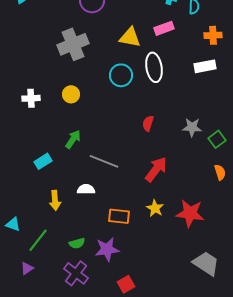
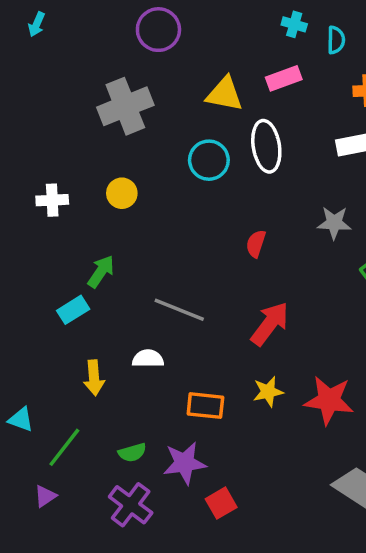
gray star: (192, 127) -> (334, 223), moved
green arrow: (73, 139) -> (101, 272), moved
yellow star: (155, 208) -> (268, 392), turned 30
red square: (126, 284) -> (221, 503), moved

